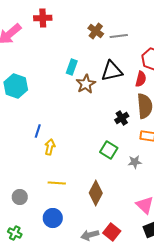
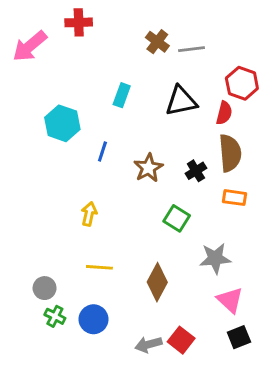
brown star: (86, 84) -> (148, 168), moved
cyan hexagon: (16, 86) -> (62, 123), moved
blue line: (38, 131) -> (102, 152), moved
gray star: (135, 162) -> (215, 258), moved, size x1.5
green cross: (15, 233) -> (55, 316), moved

